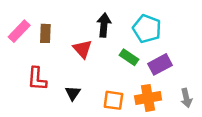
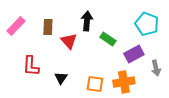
cyan pentagon: (147, 29) -> (147, 24), moved
brown rectangle: (45, 33) -> (48, 27), moved
green rectangle: (129, 57) -> (108, 39), moved
gray arrow: (186, 98) -> (156, 68), moved

